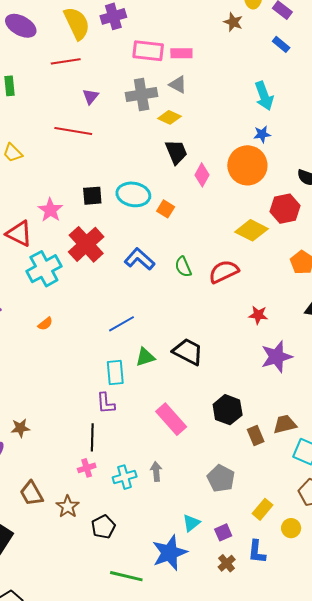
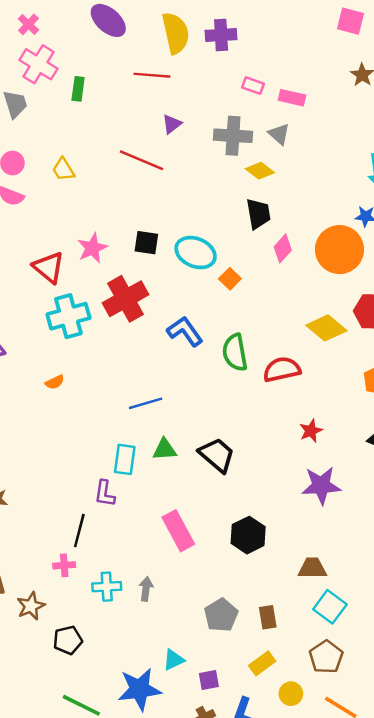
pink rectangle: (148, 51) -> (253, 86), size x0.6
green semicircle: (183, 267) -> (235, 352), size x1.4
red star: (258, 315) -> (311, 431), turned 30
brown rectangle: (256, 436) -> (268, 617), moved

